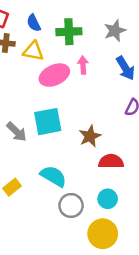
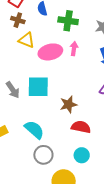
yellow triangle: (33, 51) -> (27, 40), moved
cyan circle: (108, 199) -> (82, 155), moved

